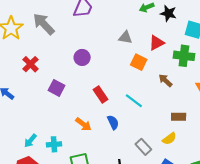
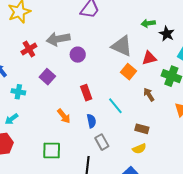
gray arrow: (44, 24) -> (58, 39), moved, turned -70
gray triangle: (125, 38) -> (122, 46), size x1.6
brown rectangle: (179, 117) -> (142, 129), moved
cyan cross: (54, 144) -> (18, 92), moved
gray rectangle: (143, 147) -> (102, 142), moved

